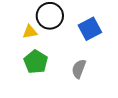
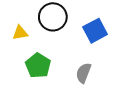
yellow triangle: (30, 32) -> (20, 33), moved

